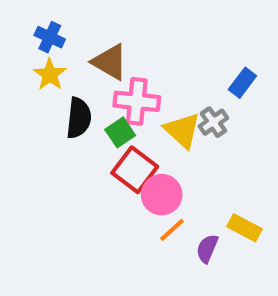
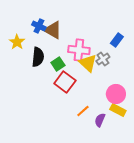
blue cross: (50, 37) -> (39, 26), moved
yellow star: (50, 74) -> (17, 42), moved
pink cross: (137, 101) -> (79, 50), moved
pink circle: (162, 195) -> (116, 94), moved

